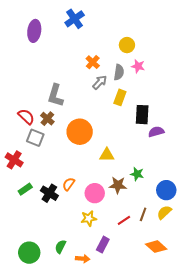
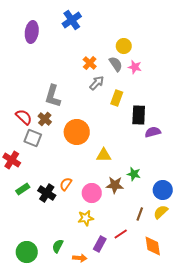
gray semicircle: (119, 72) -> (116, 64), moved, turned -42
red line: (124, 220) -> (121, 234), moved
orange diamond: (156, 247) -> (153, 246), turned 40

